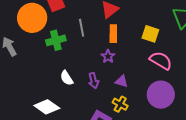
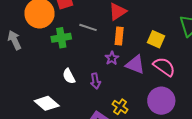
gray line: (82, 28) -> (88, 27), turned -66
purple triangle: (122, 81) -> (135, 65), moved, size x1.5

